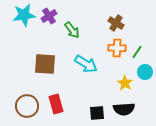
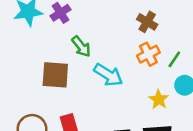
green arrow: (72, 30) -> (81, 46), moved
orange cross: (117, 48) -> (148, 54), turned -30

